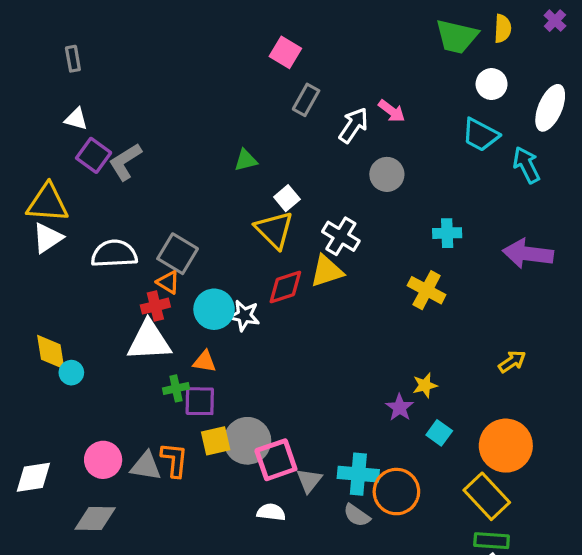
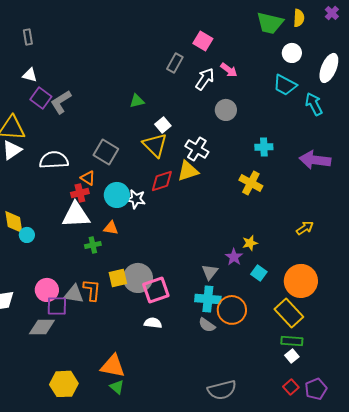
pink square: (285, 52) -> (203, 41), moved
gray square: (178, 254) -> (106, 152), moved
purple square: (200, 401) -> (57, 306), moved
gray triangle: (309, 480) -> (210, 272), moved

